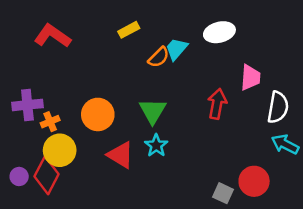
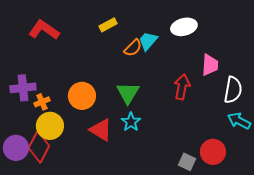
purple circle: (19, 176) -> (16, 148), size x1.6

